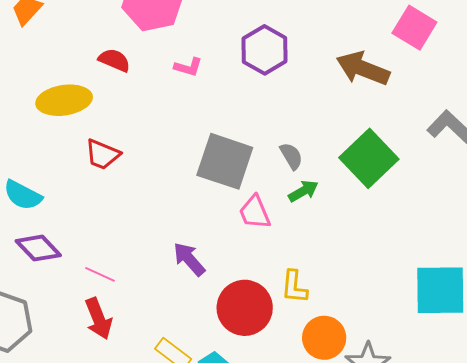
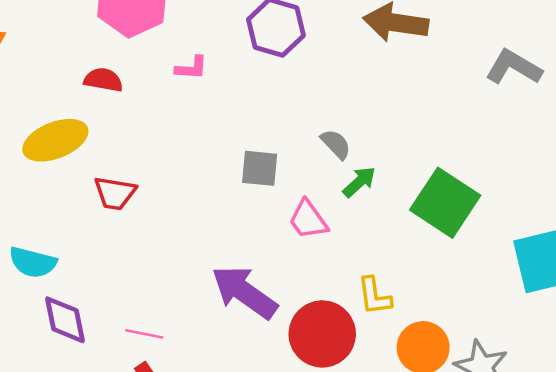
green square: (369, 158) -> (445, 203), moved
gray square: (225, 161) -> (260, 168), size x0.6
purple diamond: (38, 248) -> (65, 320), turned 45
purple arrow: (189, 259) -> (244, 292), size x1.5

